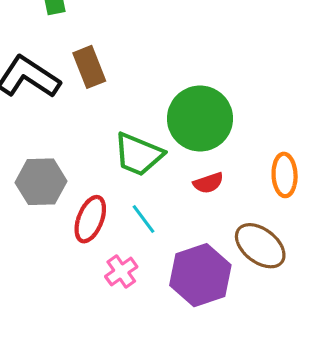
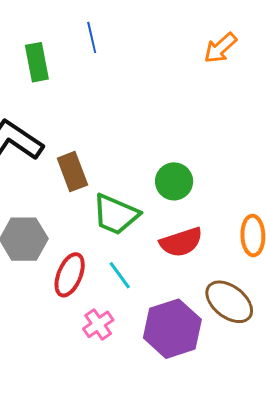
brown rectangle: (89, 67) -> (72, 172), moved
green circle: (200, 119) -> (174, 181), size x0.6
red semicircle: (208, 183) -> (181, 242), size x1.5

